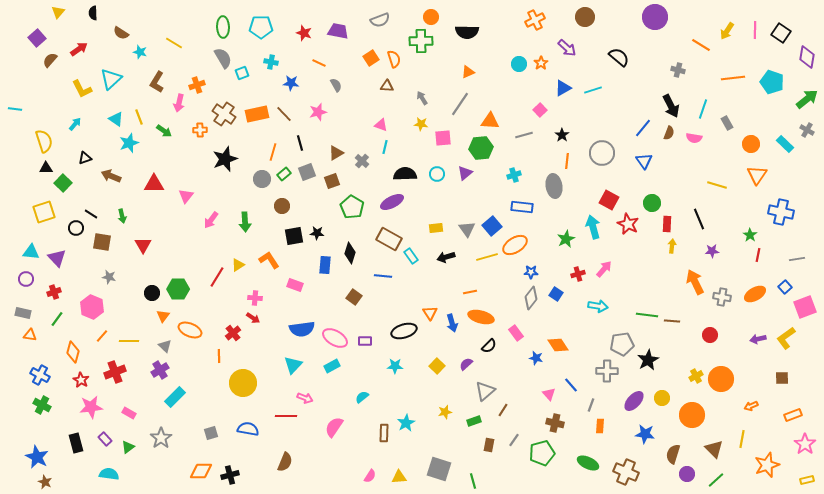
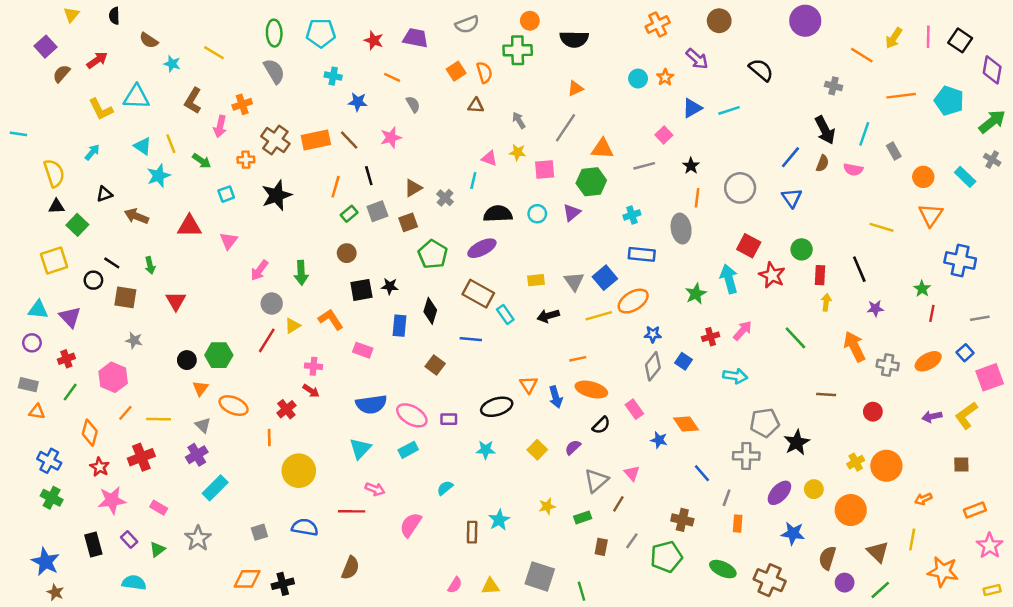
cyan square: (242, 73) -> (226, 194), moved
cyan triangle: (111, 79) -> (136, 97), turned 45
pink triangle: (381, 125) -> (489, 158), moved
gray circle: (262, 179) -> (272, 304), moved
green line: (647, 315) -> (795, 338), moved, turned 40
pink triangle: (549, 394) -> (632, 473), moved
orange star: (767, 465) -> (943, 572), turned 30

